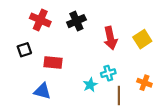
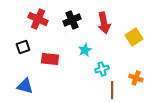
red arrow: (110, 38) -> (104, 23), moved
cyan star: (90, 85) -> (85, 50), moved
blue triangle: (42, 91) -> (25, 86), moved

